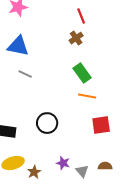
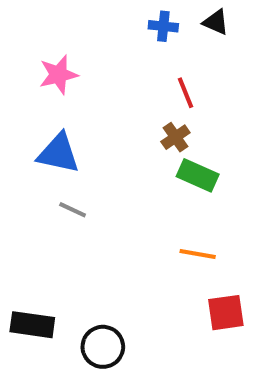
green rectangle: (82, 73) -> (198, 175), moved, turned -30
black circle: (47, 123) -> (103, 347), moved

